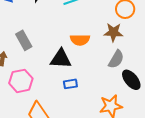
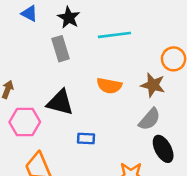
gray rectangle: (24, 40) -> (60, 49), moved
black triangle: (61, 59) -> (60, 103), moved

